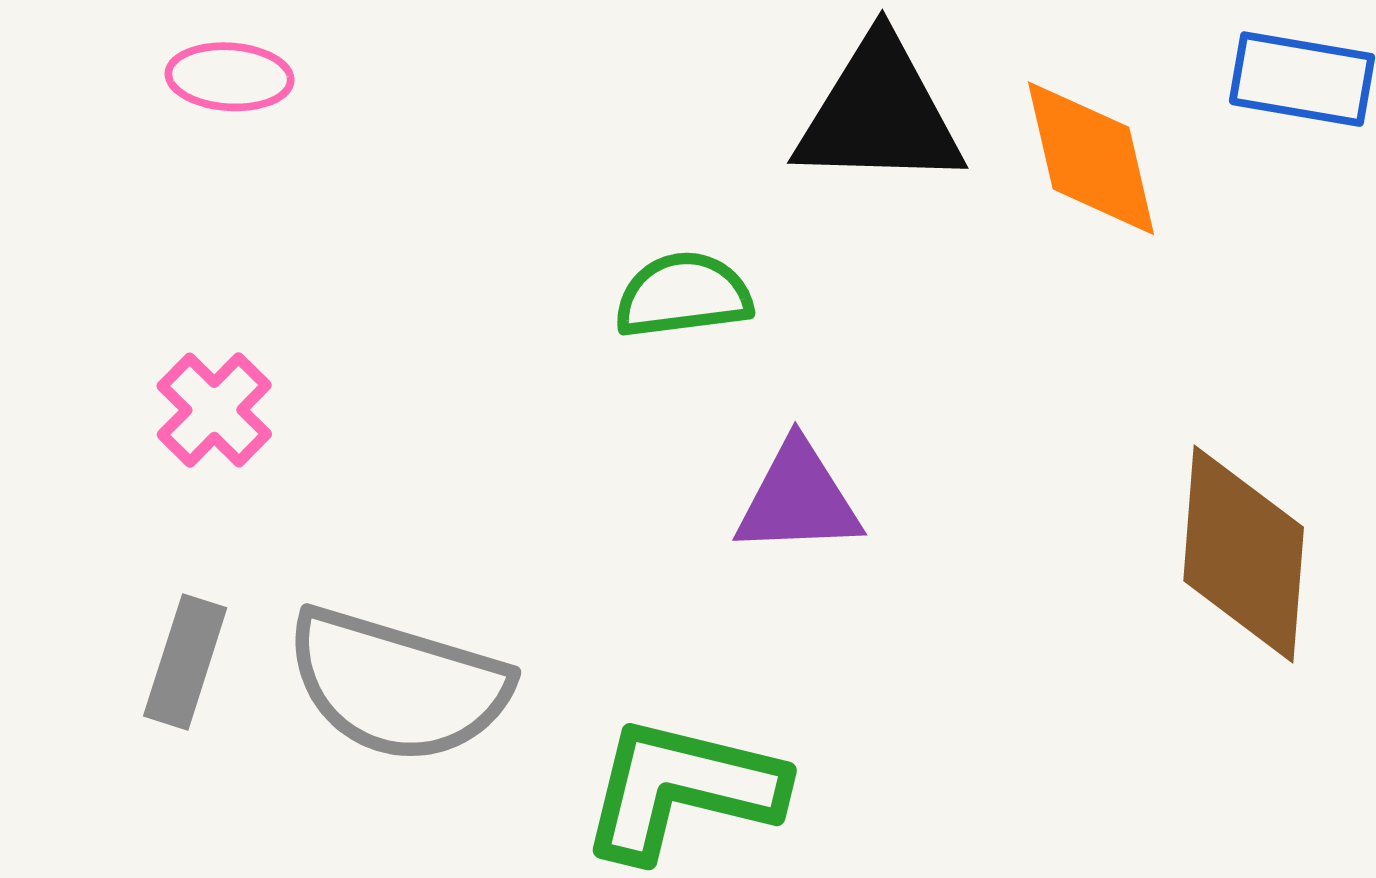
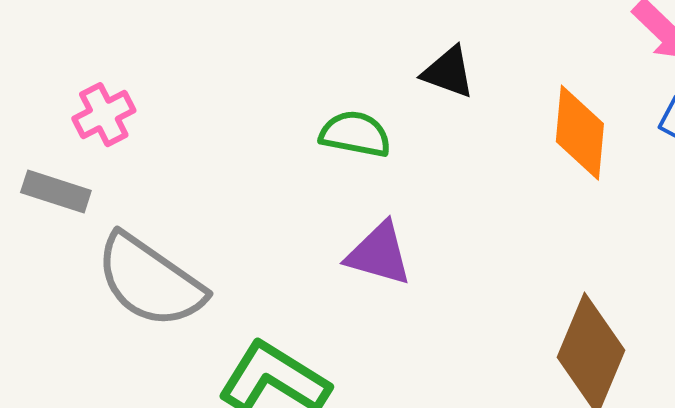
black triangle: (879, 114) -> (448, 72), moved, size x0.6
gray rectangle: (185, 662) -> (56, 191), moved, turned 72

